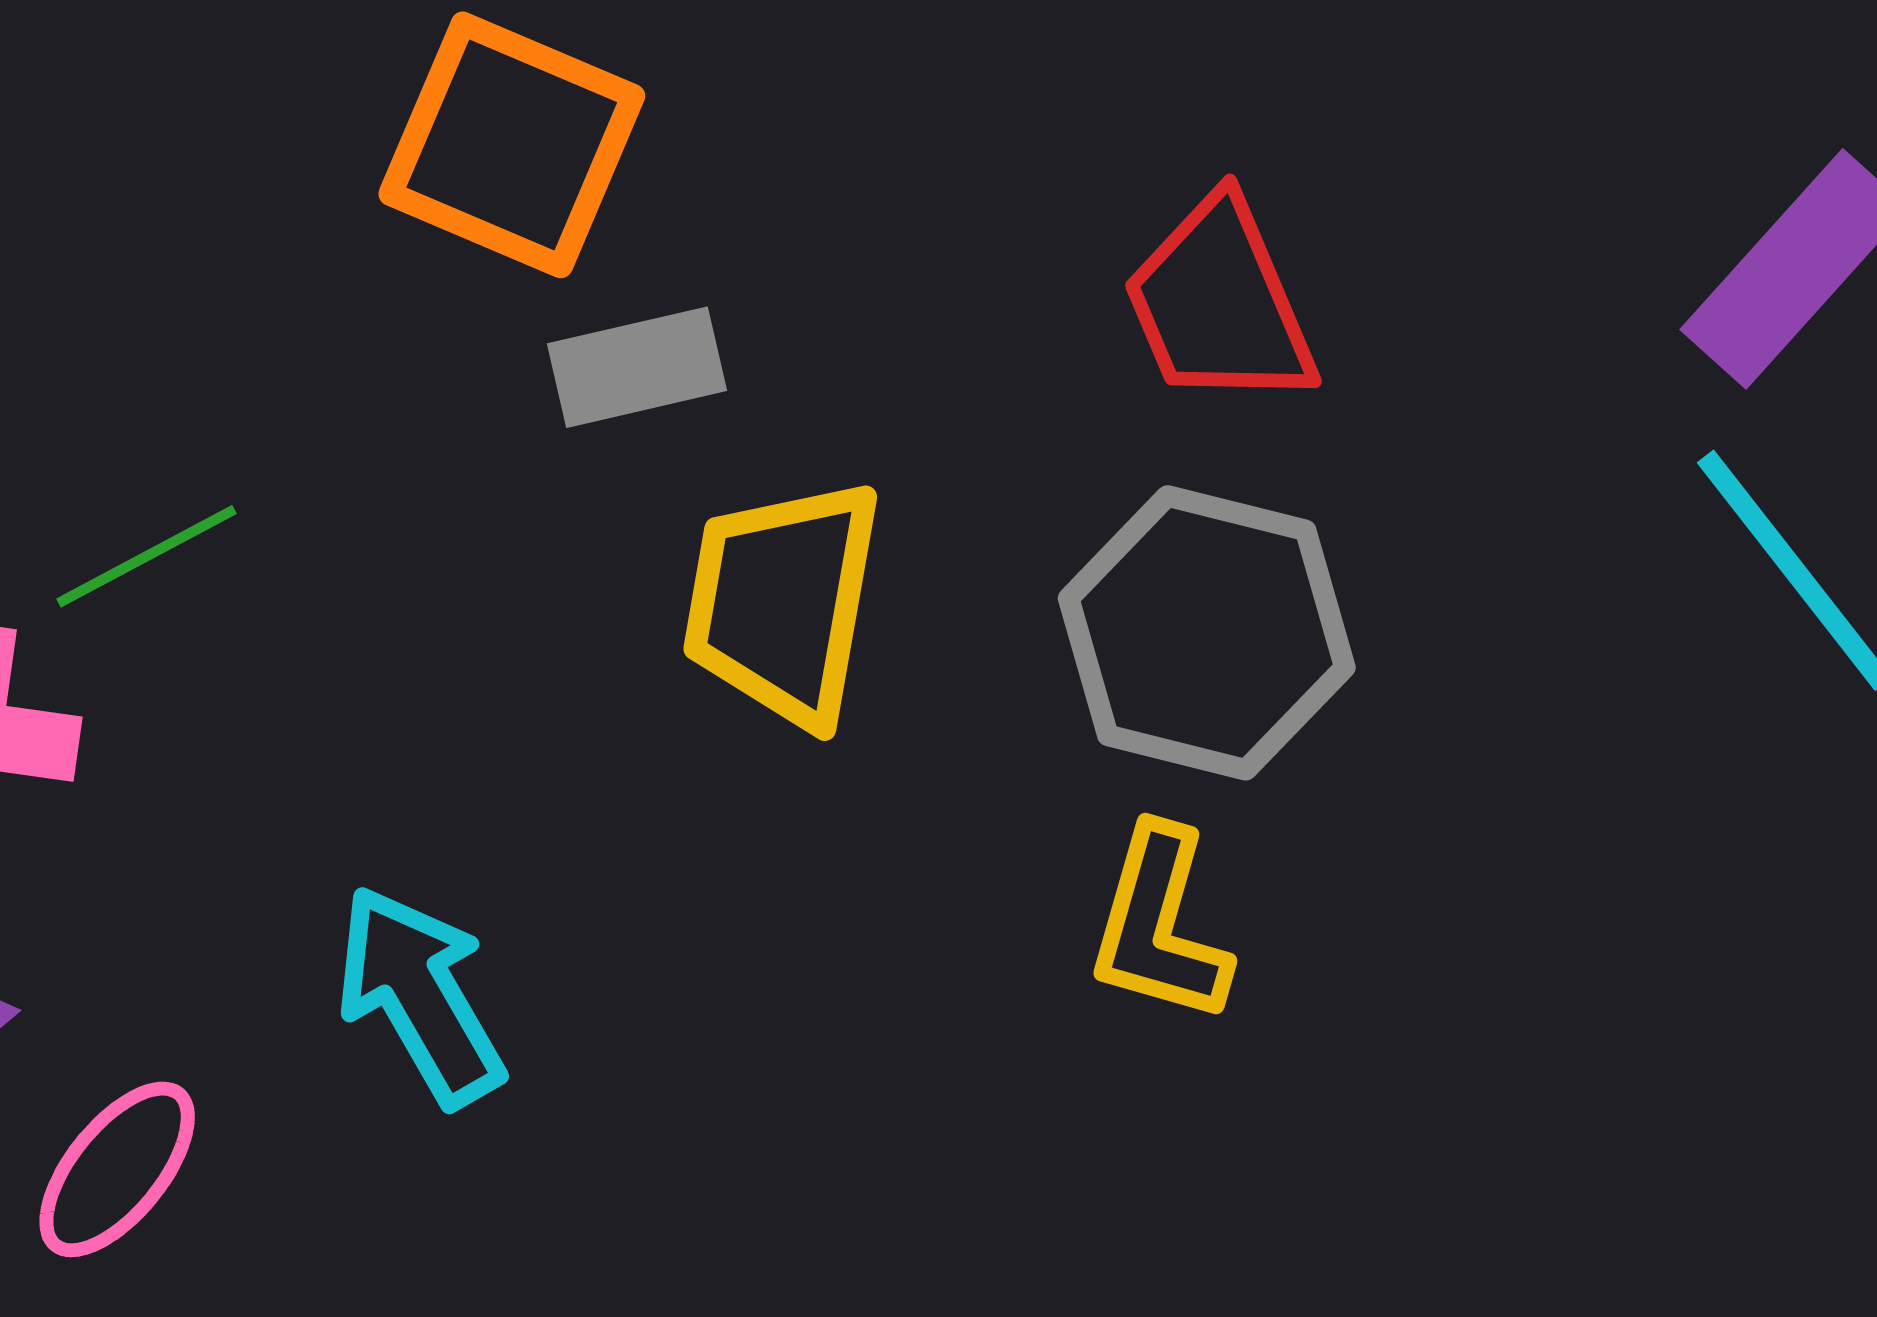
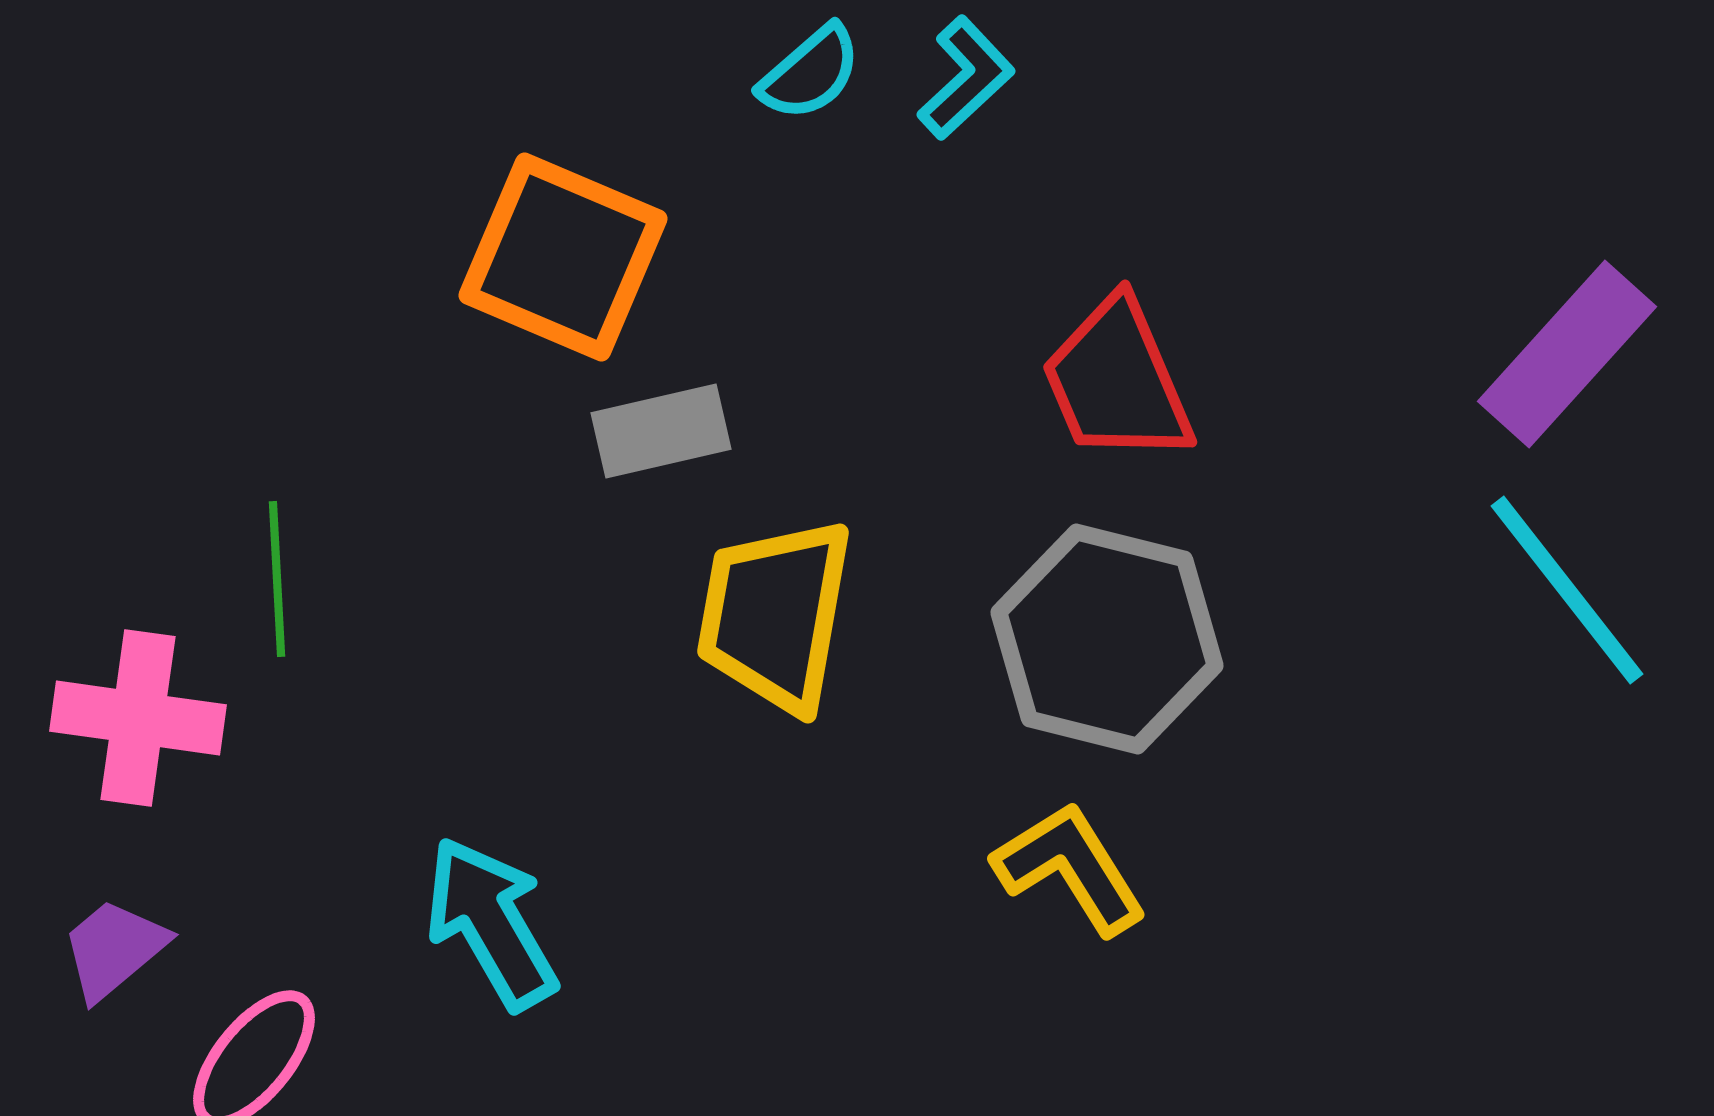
green line: (146, 556) -> (277, 579), turned -65
yellow L-shape: (1159, 925) -> (1070, 868), turned 132

